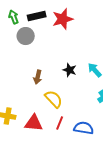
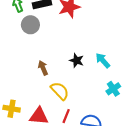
brown arrow: (38, 77) -> (43, 68), turned 144

